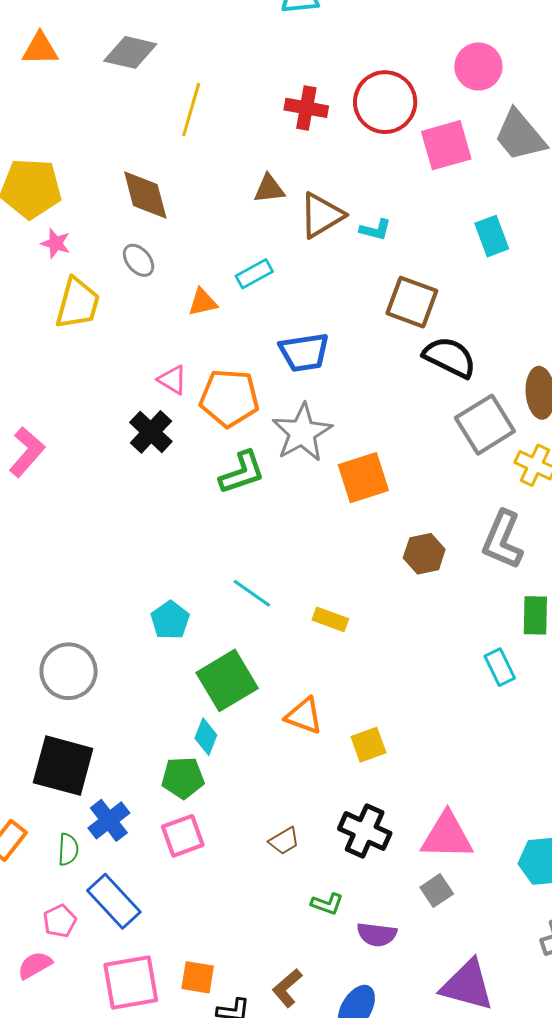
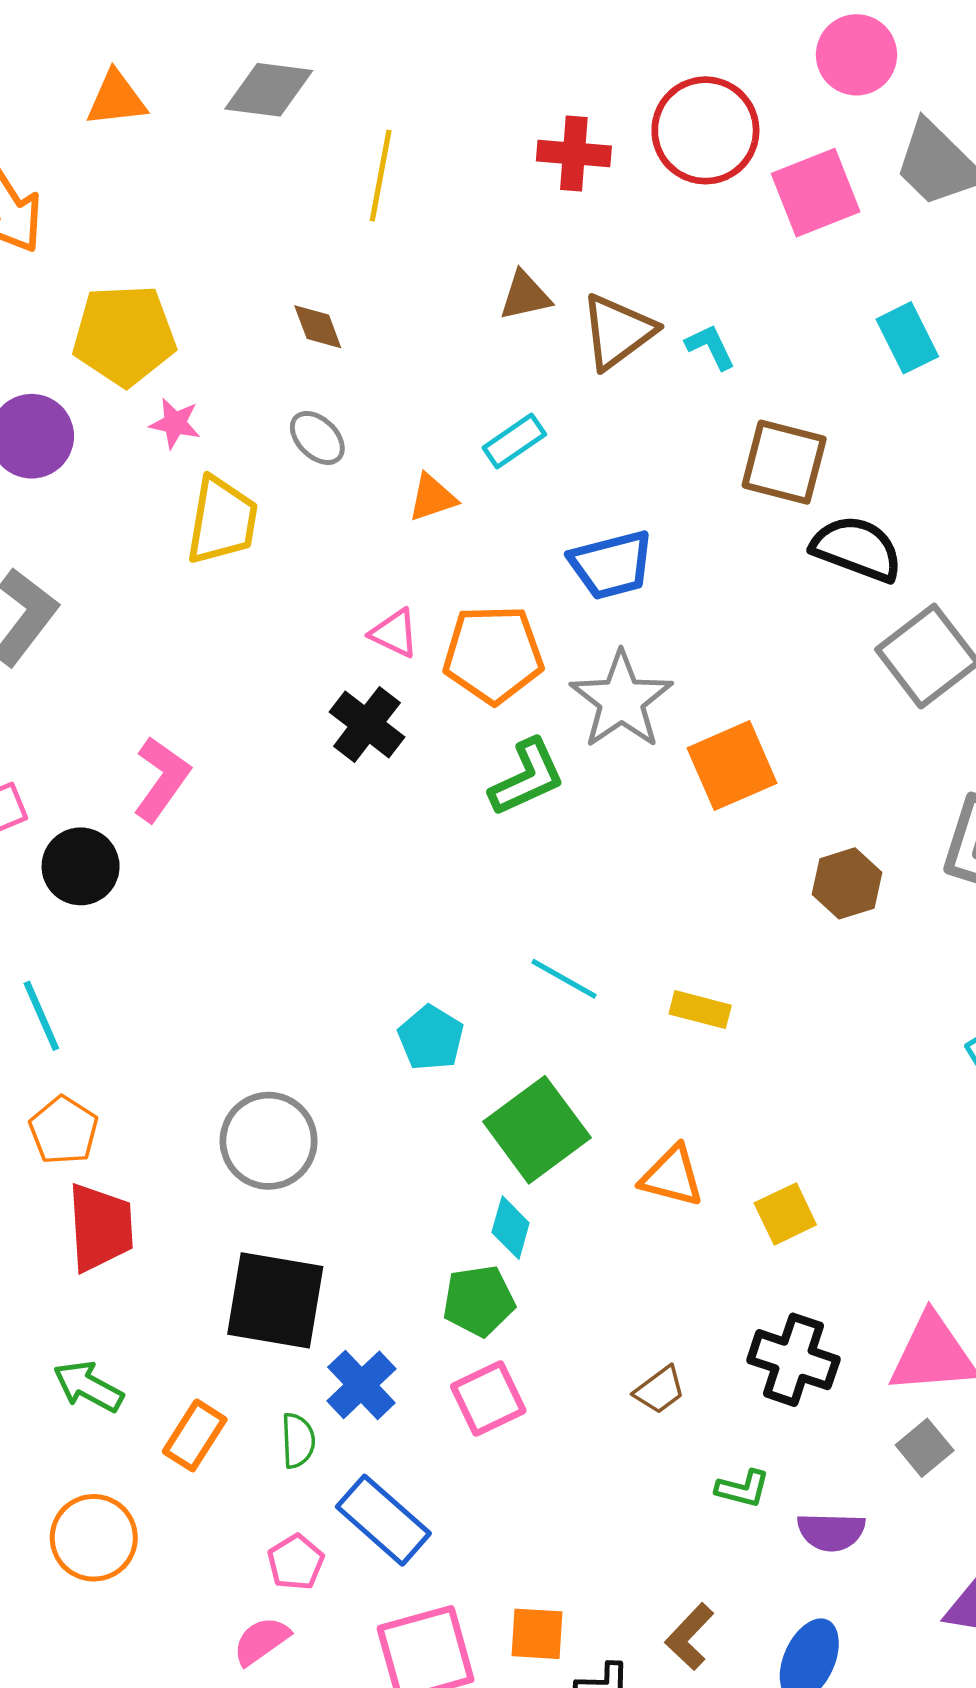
brown diamond: (145, 195) -> (318, 327), size x0.6
cyan L-shape: (375, 230) -> (710, 347), turned -124

